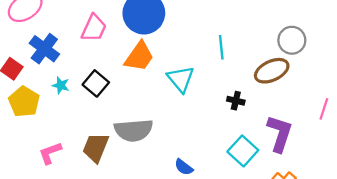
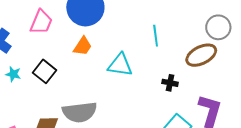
orange trapezoid: (139, 57) -> (83, 46), size x0.7
cyan triangle: (181, 79) -> (120, 65), turned -40

